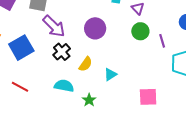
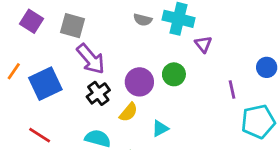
purple circle: (95, 28) -> (139, 82), moved
green circle: (140, 31) -> (174, 74), moved

